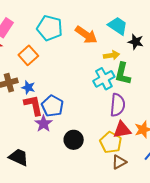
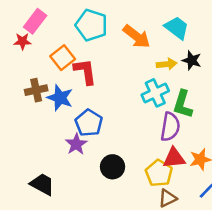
black star: (136, 42) -> (192, 60), moved
green L-shape: (123, 74) -> (183, 104), moved
blue star: (28, 87) -> (60, 98), size x1.5
red L-shape: (33, 105) -> (85, 71), moved

